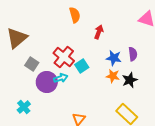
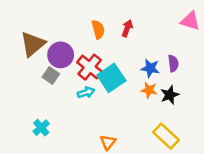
orange semicircle: (75, 15) -> (98, 29), moved
red arrow: (99, 32) -> (127, 28), moved
cyan square: (82, 66) -> (111, 78), size x1.6
purple circle: (47, 82) -> (61, 55), moved

